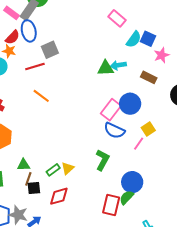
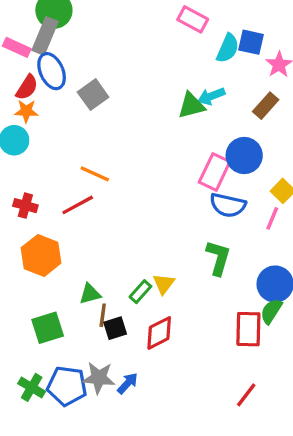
red line: (35, 66) -> (78, 205), moved
brown rectangle: (149, 77) -> (266, 106), turned -63

